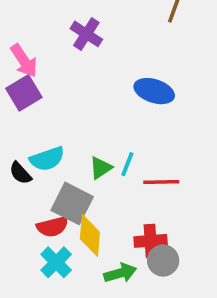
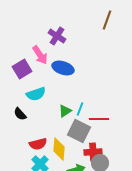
pink arrow: (24, 61) -> (40, 55), moved
blue ellipse: (154, 91) -> (63, 68), moved
cyan semicircle: (47, 159) -> (36, 94), moved
gray square: (72, 203) -> (79, 131), moved

